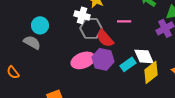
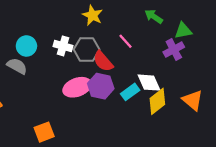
white cross: (82, 15) -> (63, 46), moved
pink line: (124, 21) -> (125, 41), turned 48

